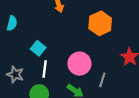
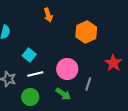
white line: (45, 69) -> (35, 74), turned 70

